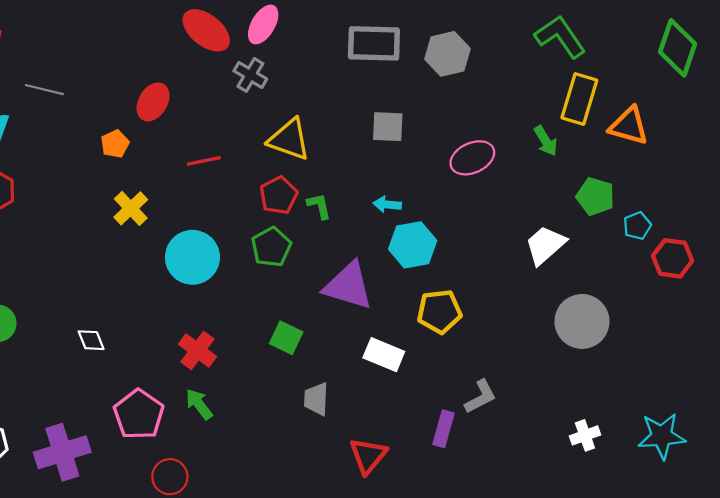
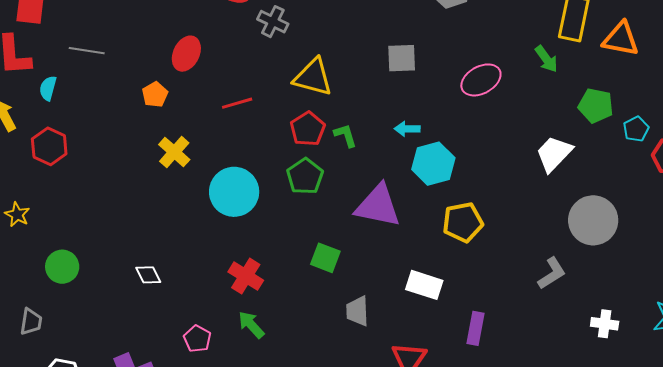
white rectangle: (384, 355) -> (424, 285), moved
gray L-shape: (481, 397) -> (552, 273), moved
pink pentagon: (139, 414) -> (197, 339), size x0.6
white cross: (585, 435) -> (605, 324), turned 32

